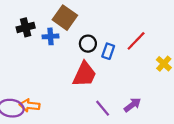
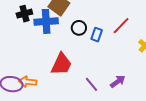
blue cross: (50, 36) -> (46, 21), size x1.6
red trapezoid: (84, 74) -> (61, 64), moved

